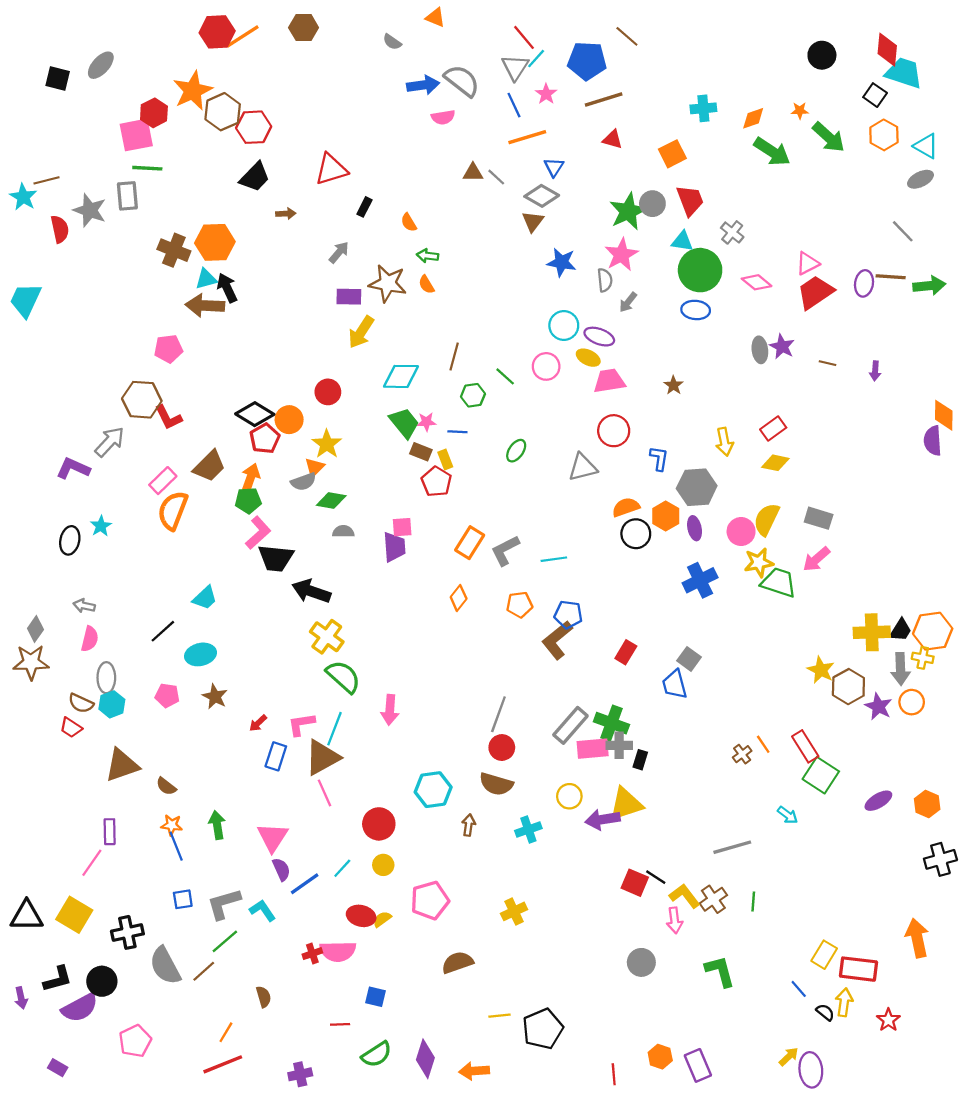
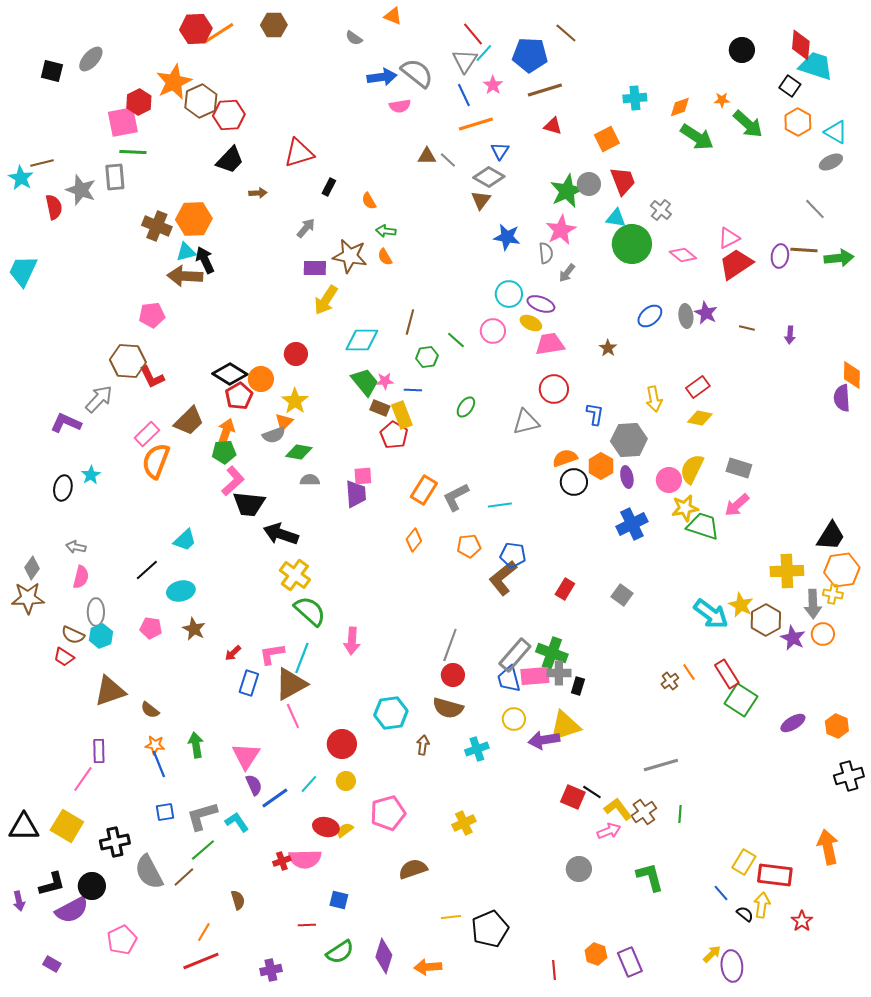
blue ellipse: (696, 310) -> (650, 316), moved, turned -45
yellow rectangle: (445, 460) -> (402, 415), size x1.5
black trapezoid: (901, 630) -> (831, 536), moved, size x1.4
blue trapezoid: (675, 684) -> (509, 679), moved
cyan arrow: (788, 815) -> (711, 614), moved, size x1.8
pink arrow: (675, 920) -> (609, 831), turned -105

